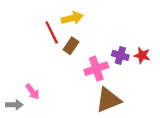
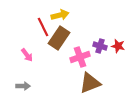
brown rectangle: (71, 46) -> (59, 38), size x1.6
pink arrow: (32, 92) -> (27, 55), moved
gray arrow: (14, 105) -> (23, 86), moved

